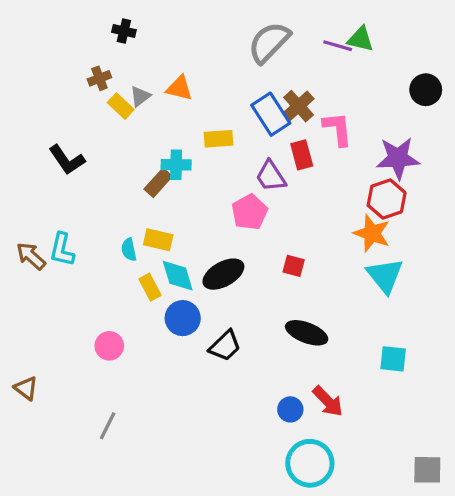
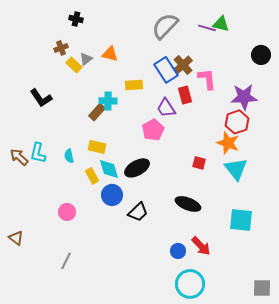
cyan semicircle: (129, 250) -> (69, 156), moved
red square: (294, 266) -> (199, 163), moved
cyan square: (393, 359) -> (241, 220), size x1.4

